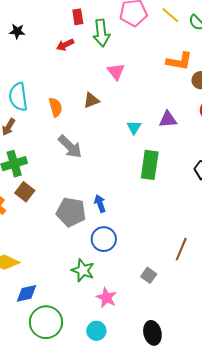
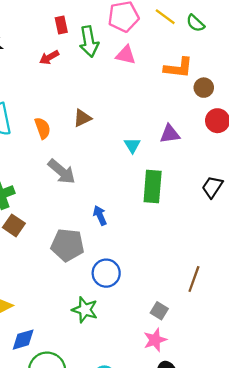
pink triangle: (116, 71) -> (126, 55), moved, turned -36
blue arrow: (100, 204) -> (100, 215), moved
pink star: (106, 298) -> (155, 340), moved, turned 30

